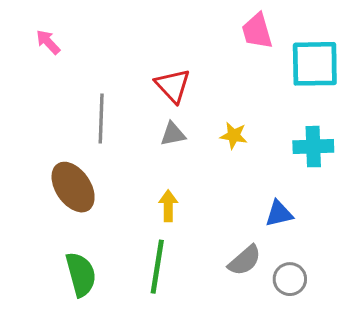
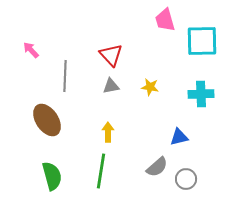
pink arrow: (48, 42) -> (31, 50), moved

